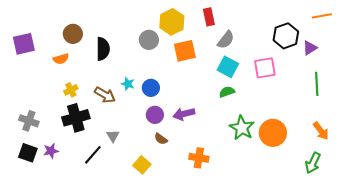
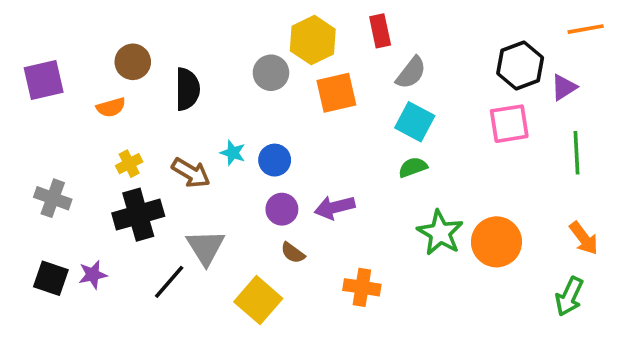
pink square: (265, 68) -> (509, 124), moved
gray cross: (29, 121) -> (53, 198), moved
gray triangle: (113, 136) -> (206, 247), size x1.6
yellow square: (142, 165) -> (258, 300), size x1.4

